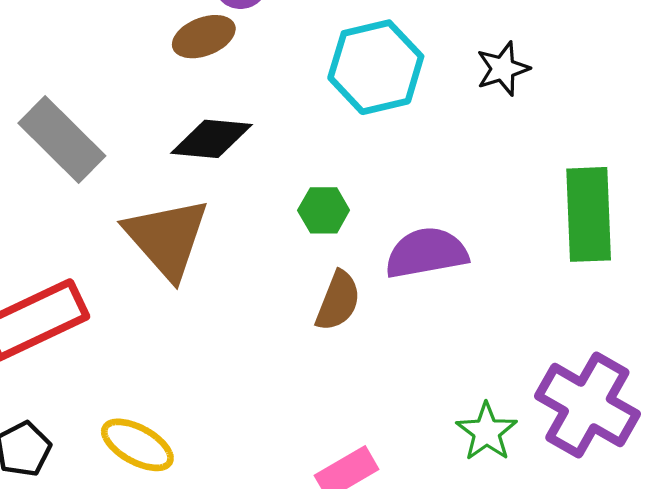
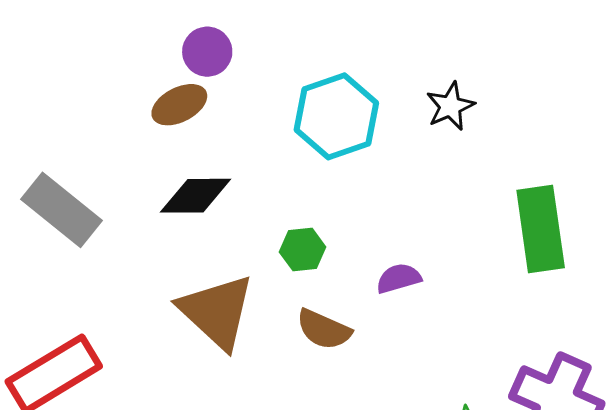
brown triangle: (167, 238) -> (217, 312), moved
purple semicircle: (426, 253) -> (399, 278), size x0.6
brown semicircle: (338, 301) -> (324, 329), turned 98

